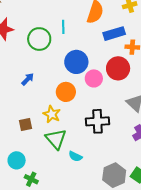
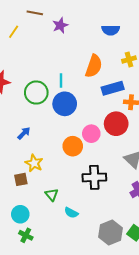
blue circle: (76, 62) -> (65, 104), moved
orange circle: (66, 92) -> (73, 146), moved
yellow star: (52, 114) -> (34, 163), moved
green triangle: (56, 139) -> (52, 195), size x0.6
cyan circle: (17, 160) -> (20, 214), moved

